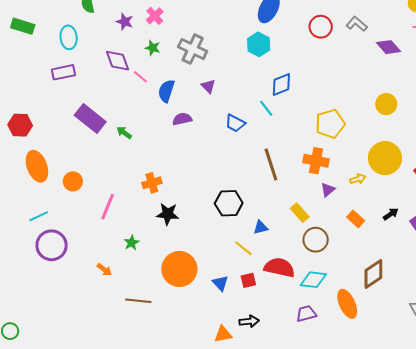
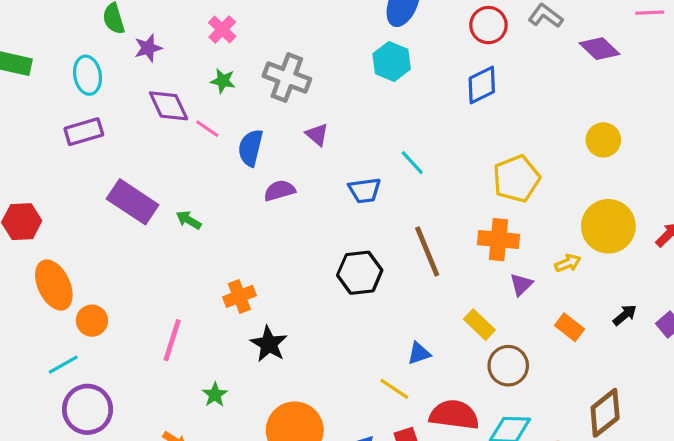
purple star: (125, 22) -> (148, 48), moved, turned -30
blue diamond: (281, 85) -> (482, 85), moved
blue trapezoid: (235, 123) -> (365, 190), turned -30
orange circle: (73, 181) -> (92, 321), moved
black hexagon: (229, 203) -> (360, 273), moved
black star: (168, 214) -> (269, 344), turned 30

